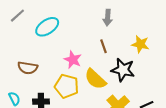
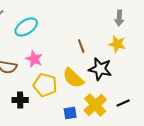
gray arrow: (108, 18) -> (119, 18), moved
pink star: (73, 60) -> (34, 59), moved

